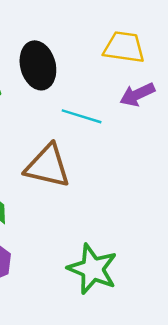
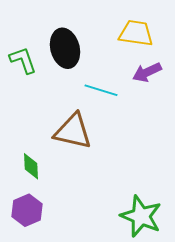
green star: (92, 269) -> (141, 216), moved

